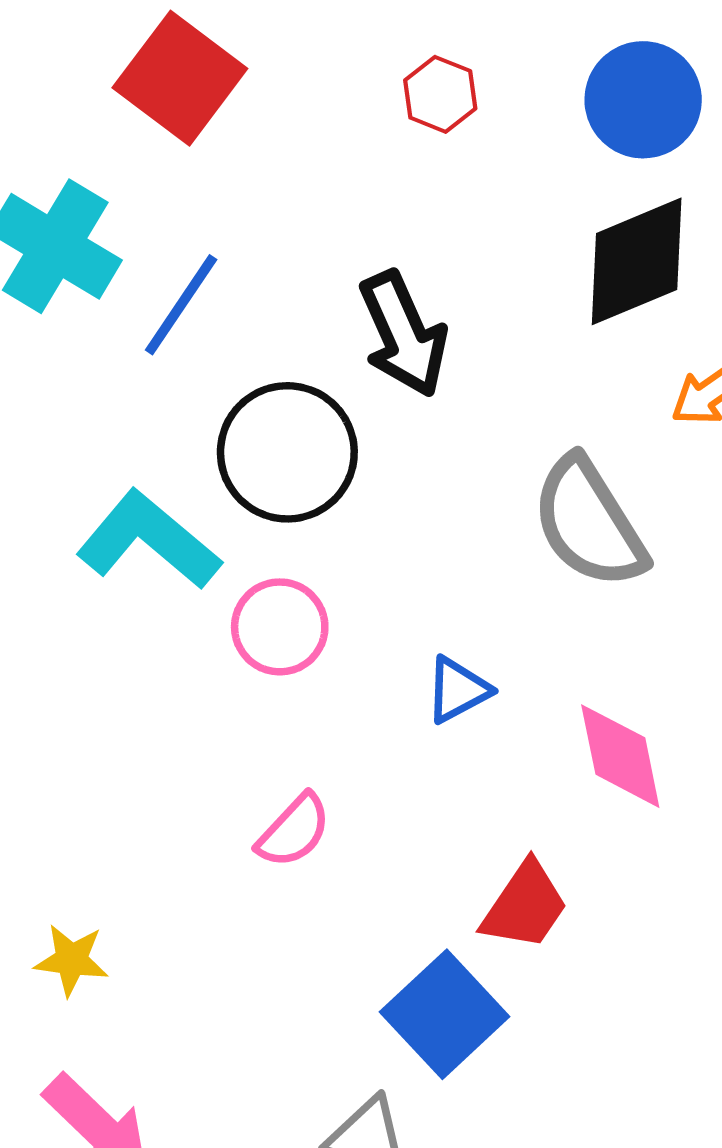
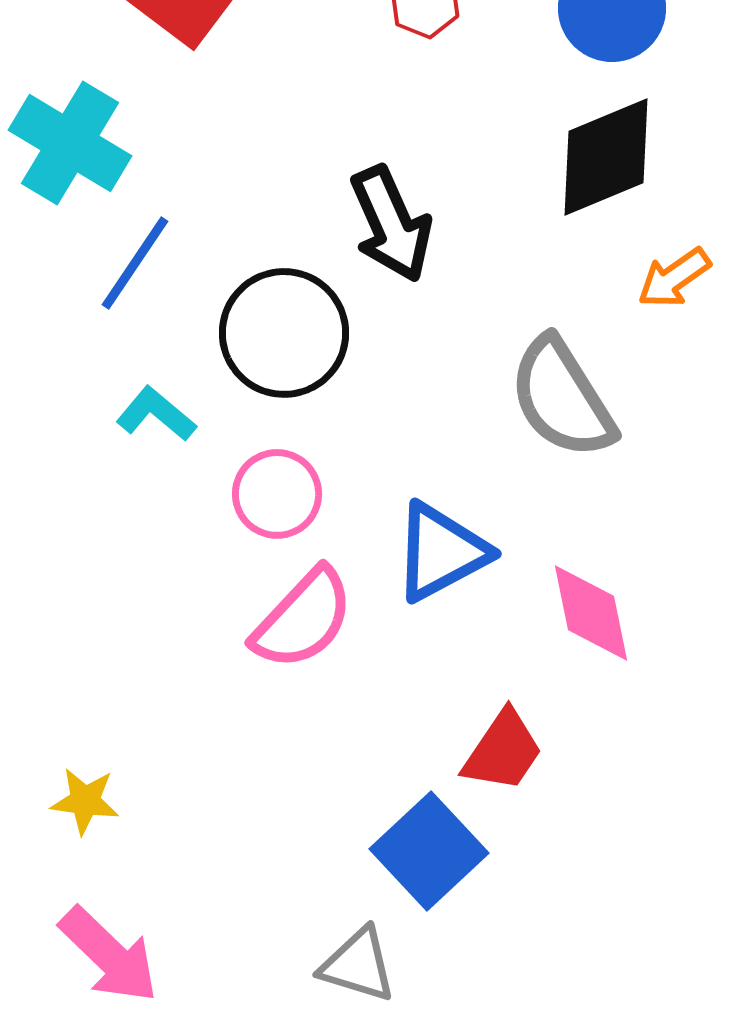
blue line: (181, 305) -> (135, 263), moved
cyan L-shape: (148, 540) -> (156, 414), size x0.6
blue triangle: (458, 690) -> (441, 552), size x1.6
pink semicircle: (294, 831) -> (303, 619), moved, size x1.5

